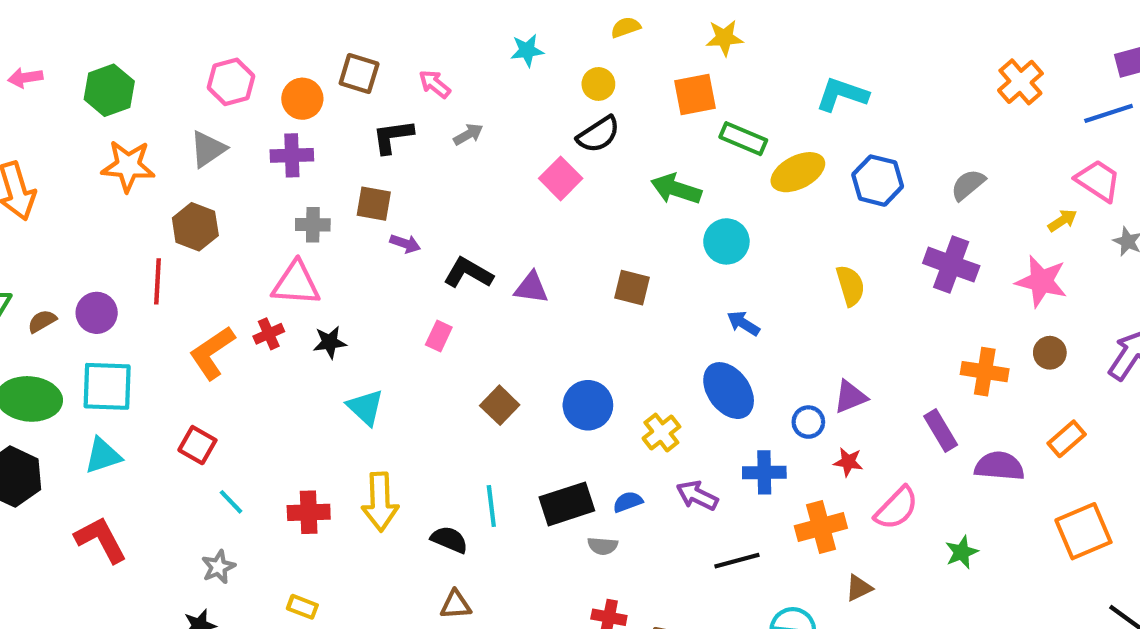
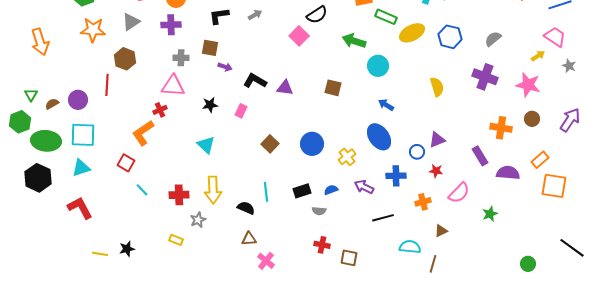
black star: (330, 342) -> (210, 105), moved
orange L-shape: (212, 353) -> (143, 133), moved
black rectangle: (567, 504) -> (302, 191), size x0.7
orange cross: (821, 527) -> (423, 202), size x0.7
orange square: (1083, 531) -> (554, 186), moved, turned 32
gray star: (218, 567) -> (198, 220), moved

